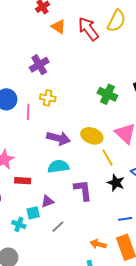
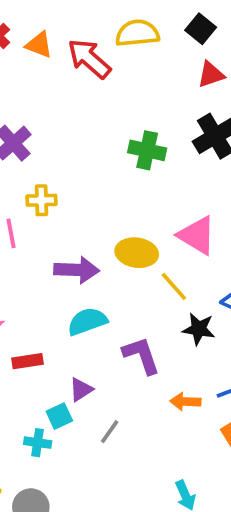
yellow semicircle: (116, 21) -> (137, 33), turned -110
orange triangle: (58, 27) -> (39, 45), moved
green cross: (107, 94) -> (147, 150), moved
orange arrow: (98, 244) -> (185, 402), moved

